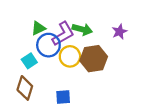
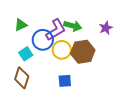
green triangle: (38, 28) -> (21, 25), moved
blue square: (63, 97) -> (65, 81), moved

